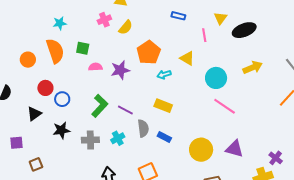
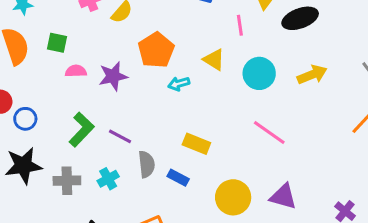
cyan circle: (216, 78) -> (259, 73), moved
yellow rectangle: (163, 106) -> (196, 144), moved
black star: (61, 130) -> (23, 166), size x1.4

